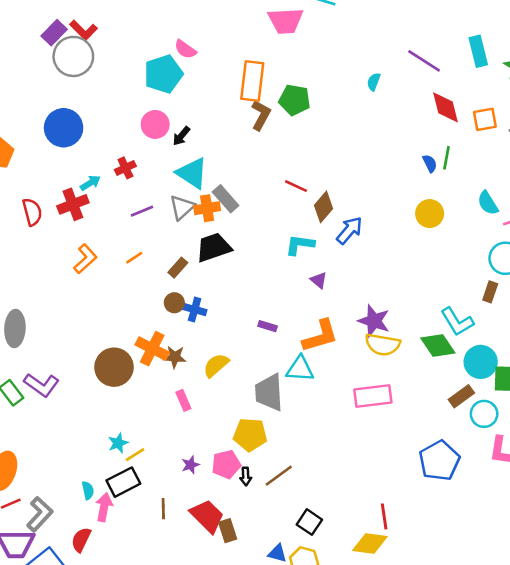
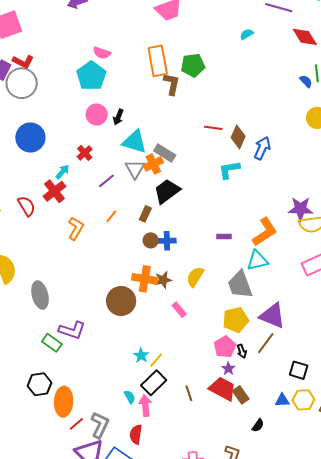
cyan semicircle: (374, 82) -> (247, 34), turned 56
purple triangle: (319, 280) -> (272, 316), moved, size x2.0
purple star: (190, 465) -> (228, 369), moved

